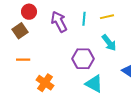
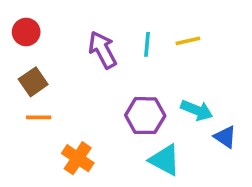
red circle: (29, 12) -> (26, 32), moved
brown square: (20, 31) -> (33, 82), moved
cyan arrow: (109, 43) -> (197, 110), moved, turned -30

